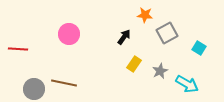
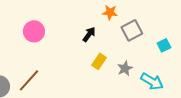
cyan square: (199, 48) -> (164, 45), turned 32
brown line: (64, 83) -> (29, 80), turned -60

